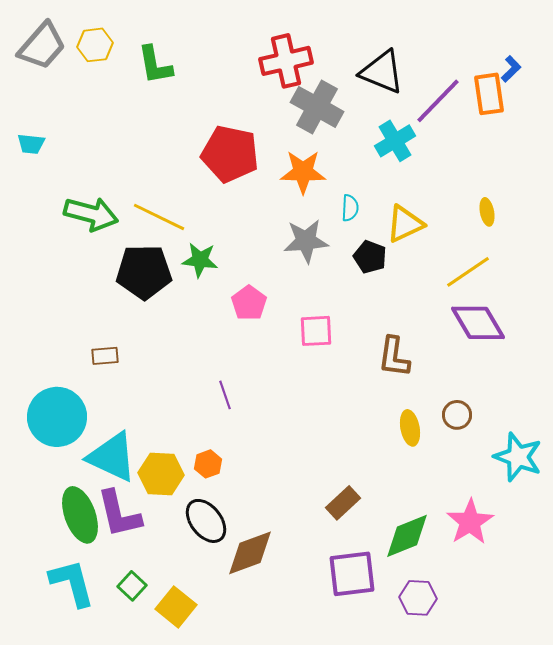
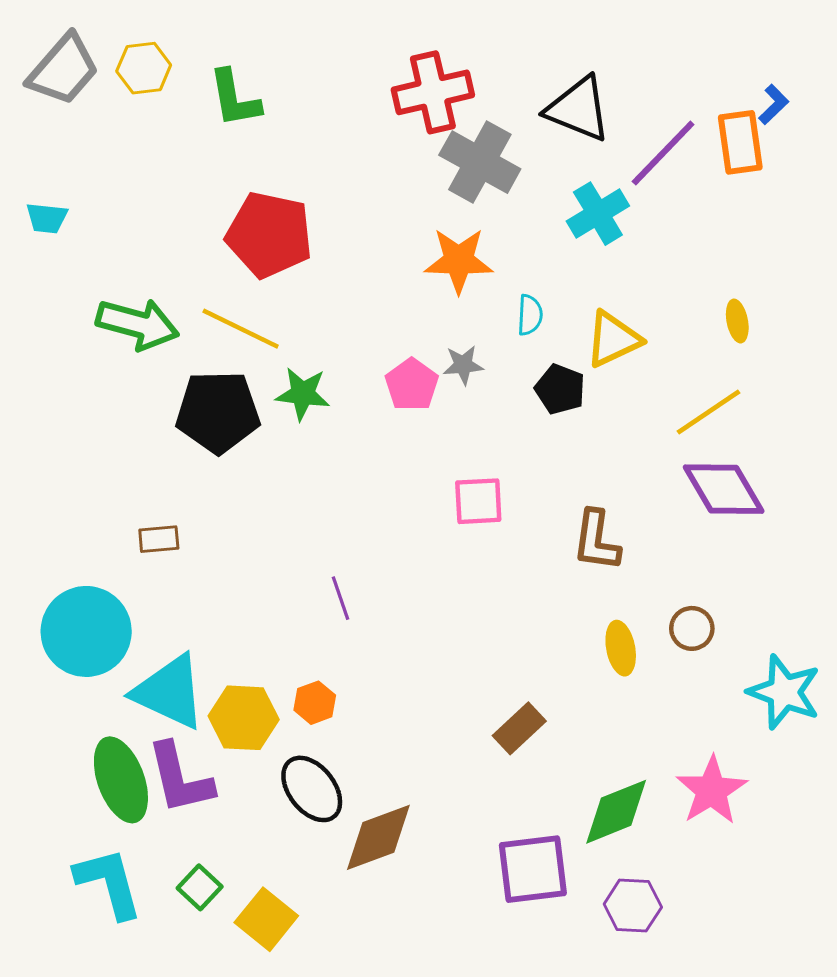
red pentagon: (230, 154) -> (269, 235), moved
gray star: (306, 241) -> (463, 365), size x0.6
pink pentagon: (249, 303) -> (412, 385), moved
brown rectangle: (343, 503) -> (519, 728), moved

